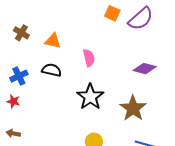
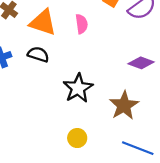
orange triangle: (53, 41) -> (43, 22), size x1.5
pink semicircle: (89, 58) -> (82, 24), moved

